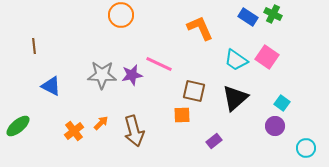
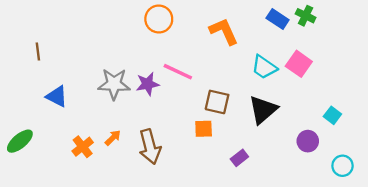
orange circle: (121, 15) -> (159, 19), moved
cyan square: (282, 103) -> (332, 115), moved

